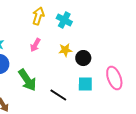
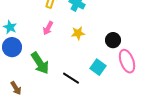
black circle: (83, 58) -> (113, 40), moved
cyan square: (85, 84) -> (98, 67), turned 35

